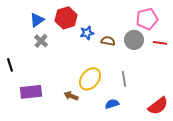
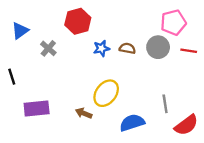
blue triangle: (37, 20) -> (20, 31), moved
blue star: (87, 33) -> (101, 48), moved
gray line: (124, 79) -> (165, 104), moved
blue semicircle: (112, 104) -> (132, 123), size x1.5

